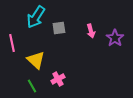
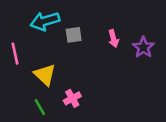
cyan arrow: (36, 17) -> (45, 21), turned 40

